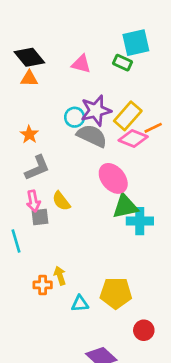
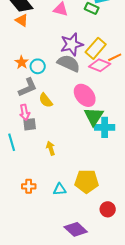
orange triangle: (29, 79) -> (22, 20), turned 32
cyan circle: (75, 117) -> (38, 66), moved
yellow semicircle: (61, 201) -> (46, 100), moved
green triangle: (125, 206) -> (94, 116), turned -45
yellow arrow: (60, 276) -> (51, 148), moved
orange cross: (43, 285) -> (29, 186), moved

